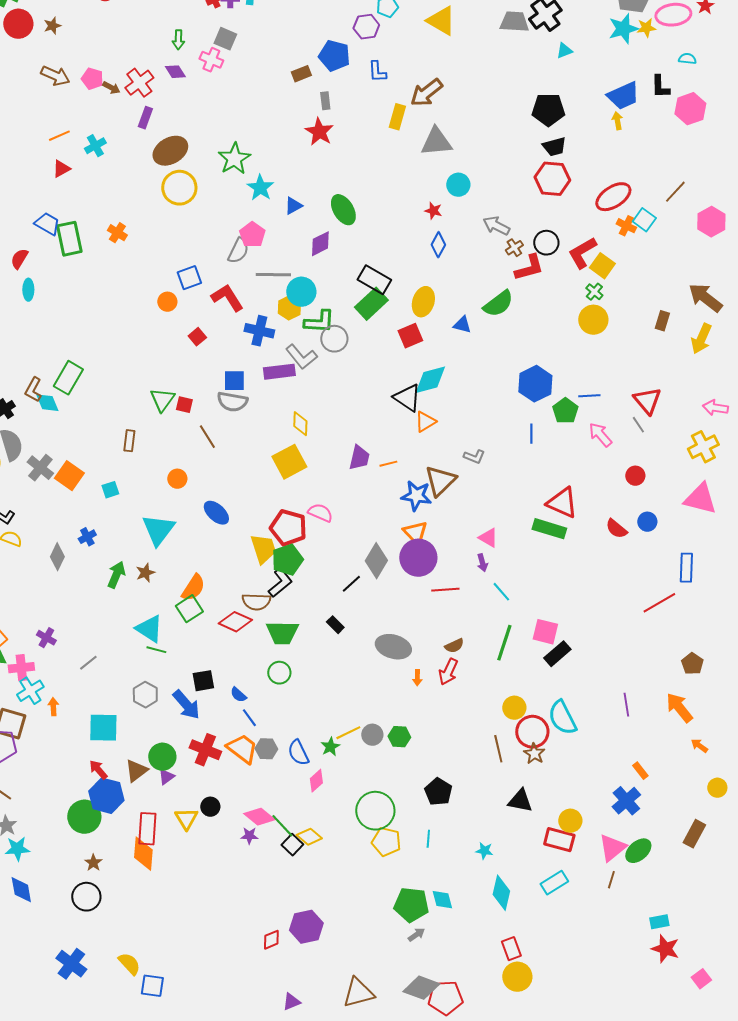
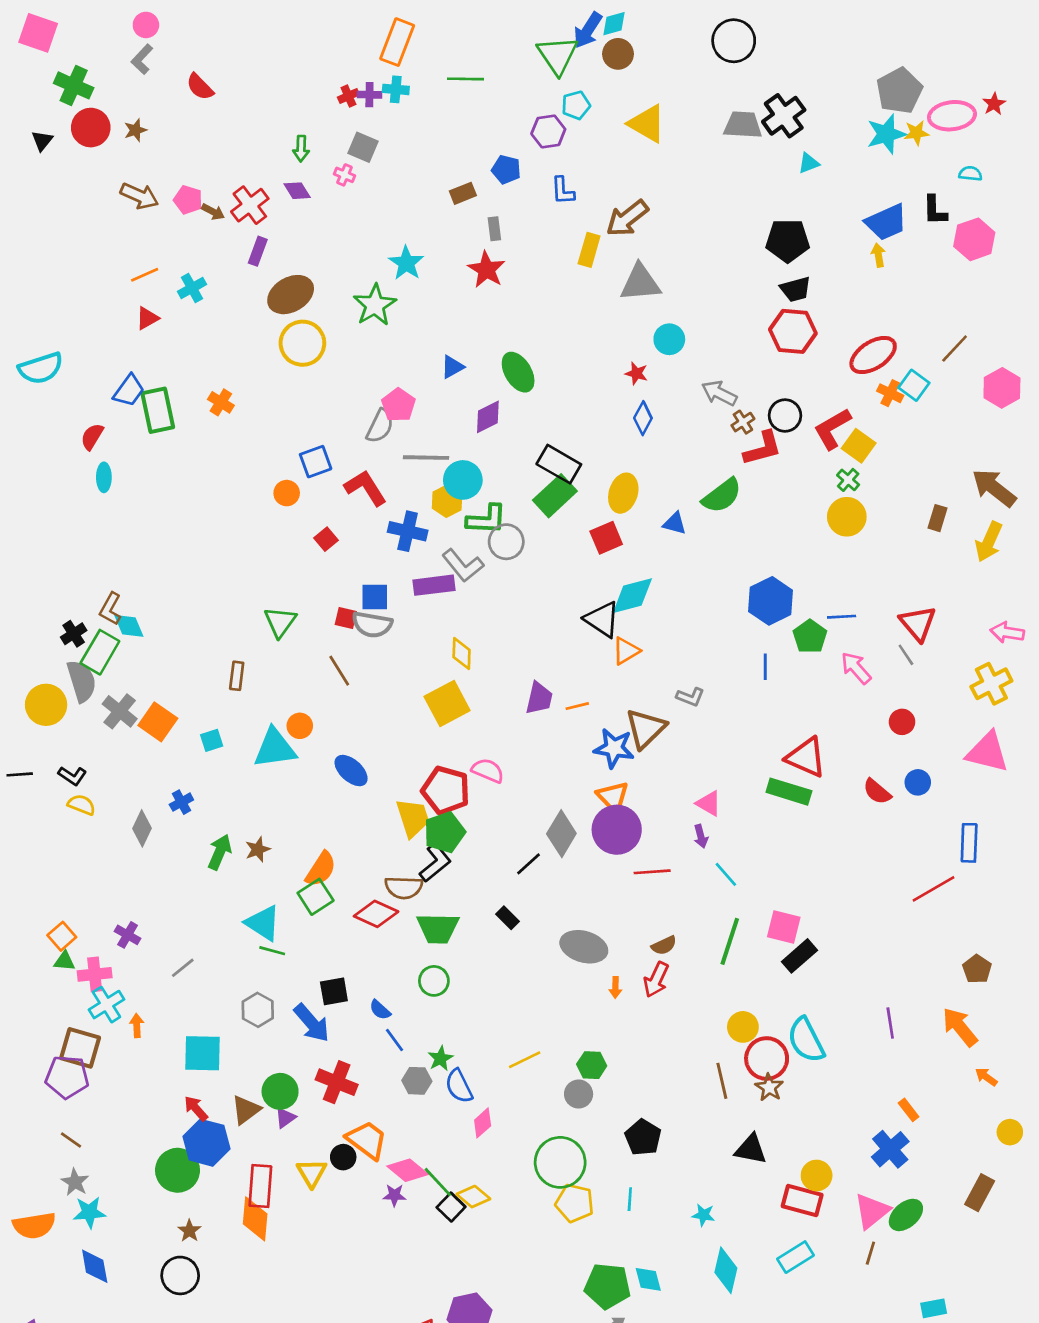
blue pentagon: (334, 56) -> (506, 170), size x0.7
pink cross: (211, 60) -> (344, 175), size x0.7
cyan star: (260, 188) -> (406, 263), moved
blue trapezoid: (47, 224) -> (129, 391), turned 96
green rectangle: (68, 378) -> (100, 652), moved
red square: (184, 405) -> (346, 618), moved
cyan triangle: (158, 530) -> (275, 748), moved, turned 45
gray circle: (372, 735) -> (579, 1094), moved
green star: (330, 747) -> (440, 1058), moved
orange trapezoid: (242, 749) -> (367, 1140), moved

